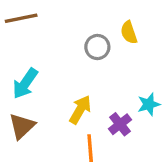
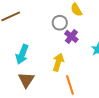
purple cross: (120, 124) -> (71, 36), moved

